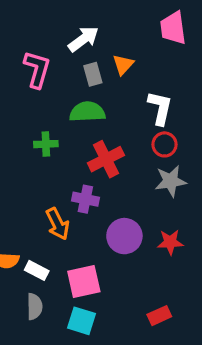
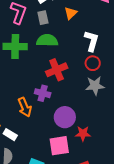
gray rectangle: (93, 74) -> (43, 18), moved
green cross: (46, 144) -> (15, 46), moved, size x1.6
red star: (170, 242) -> (83, 134), moved
pink square: (84, 281) -> (59, 146), moved

